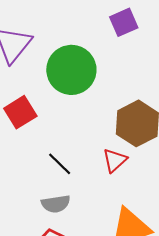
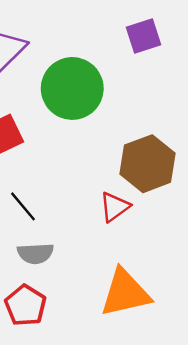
black line: (60, 164) -> (23, 206), moved

